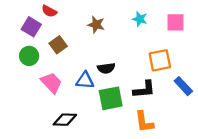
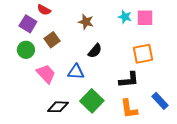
pink square: (175, 22) -> (145, 18), moved
black semicircle: (106, 68) -> (95, 51), moved, turned -42
blue rectangle: (183, 86) -> (160, 101), moved
green square: (111, 98) -> (92, 101), moved, turned -35

